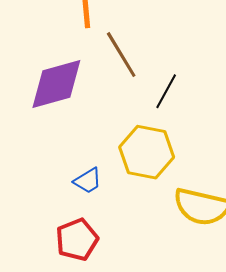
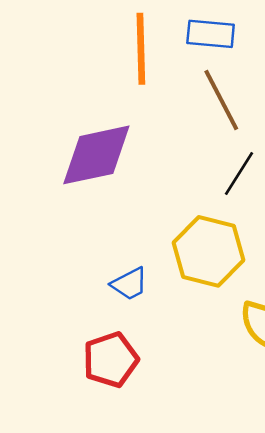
brown line: (121, 55) -> (221, 100), moved

